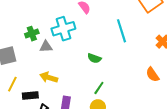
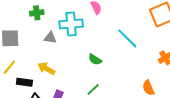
cyan line: (121, 31) -> (127, 38), turned -40
green cross: (32, 34) -> (37, 13), moved

